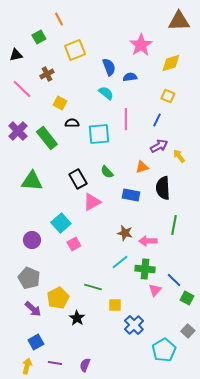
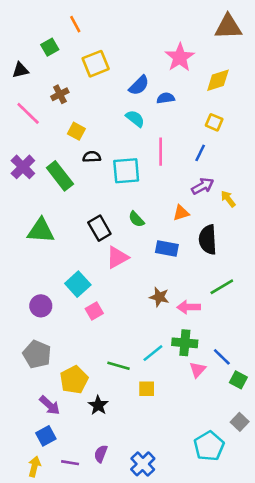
blue semicircle: (109, 67) -> (139, 85), turned 66
green line: (174, 225) -> (222, 287), turned 48
cyan line: (120, 262) -> (153, 353), moved
purple arrow: (33, 309) -> (50, 405), moved
blue cross: (134, 325) -> (143, 464), moved
purple semicircle: (85, 365) -> (101, 454), moved

